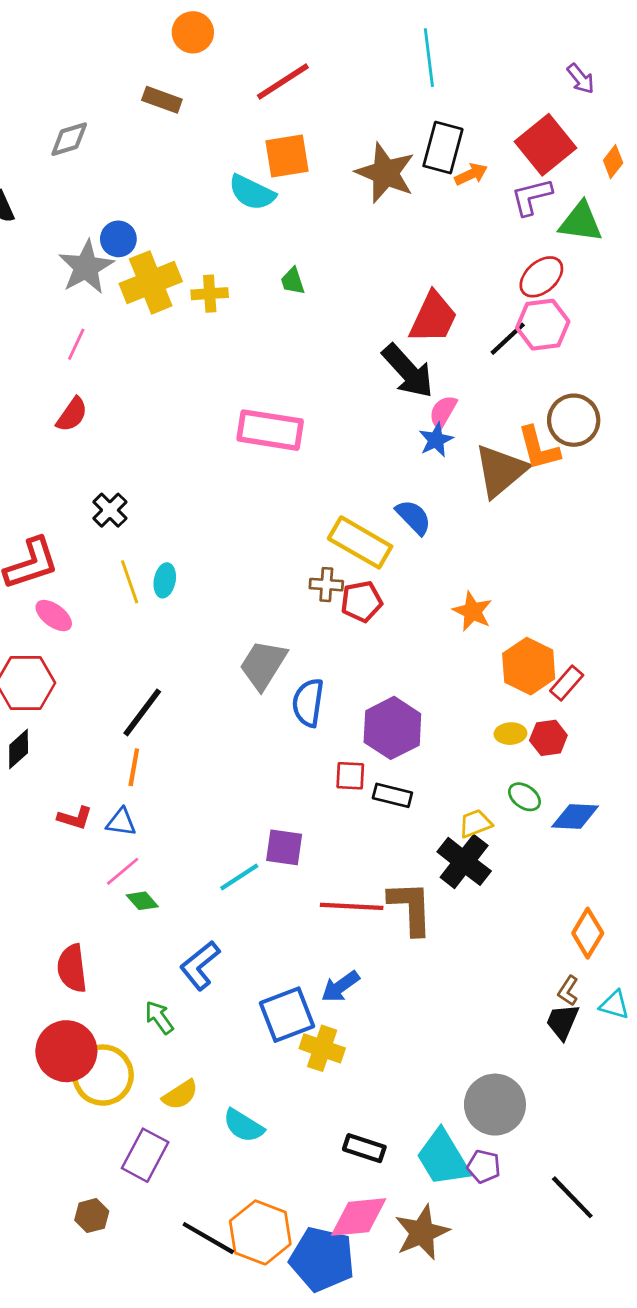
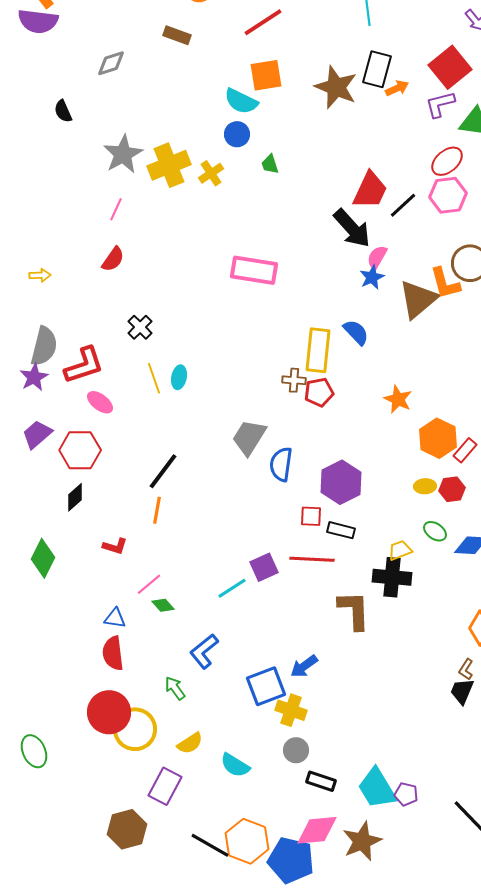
blue circle: (118, 239) -> (237, 134), moved
yellow cross: (210, 294) -> (211, 173), turned -30
black line: (508, 339) -> (403, 205), moved
yellow rectangle: (360, 542) -> (318, 350), turned 66
blue triangle: (121, 822) -> (115, 618), moved
purple square: (284, 847) -> (264, 567), turned -32
black cross: (464, 861) -> (392, 577), turned -33
red line: (352, 906) -> (312, 559), moved
gray circle: (495, 1105) -> (296, 750), moved, size x0.6
brown hexagon: (92, 1216) -> (127, 829), size x1.6

